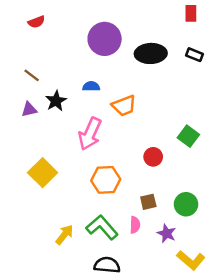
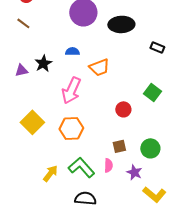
black rectangle: (195, 55) -> (157, 47), moved
brown line: (32, 75) -> (23, 23), moved
orange hexagon: (106, 180) -> (71, 128), moved

